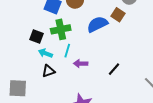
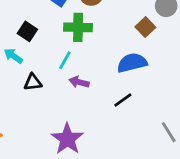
blue semicircle: (97, 24) -> (132, 63), moved
green cross: (61, 29) -> (78, 27), moved
cyan arrow: (45, 53) -> (13, 56), moved

